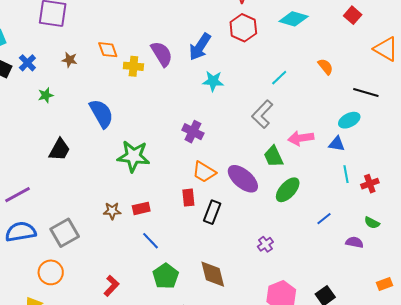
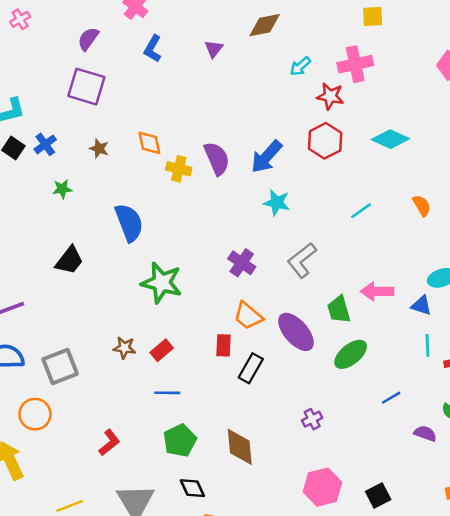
gray L-shape: (262, 114) -> (302, 260), moved
red rectangle: (141, 208) -> (162, 350), turned -36
blue line: (150, 241) -> (167, 393), turned -54

